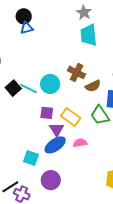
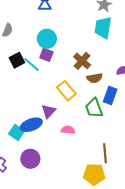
cyan circle: (50, 84) -> (47, 39), moved
purple square: (47, 113) -> (46, 55), moved
yellow rectangle: (71, 117) -> (66, 91), moved
blue ellipse: (55, 145) -> (31, 125), moved

